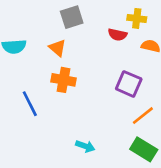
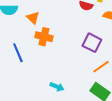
orange triangle: (57, 48) -> (33, 18), moved

